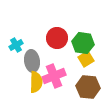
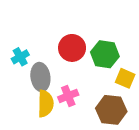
yellow square: (86, 59) -> (125, 78), moved, turned -35
pink cross: (54, 76) -> (68, 96), size x0.7

